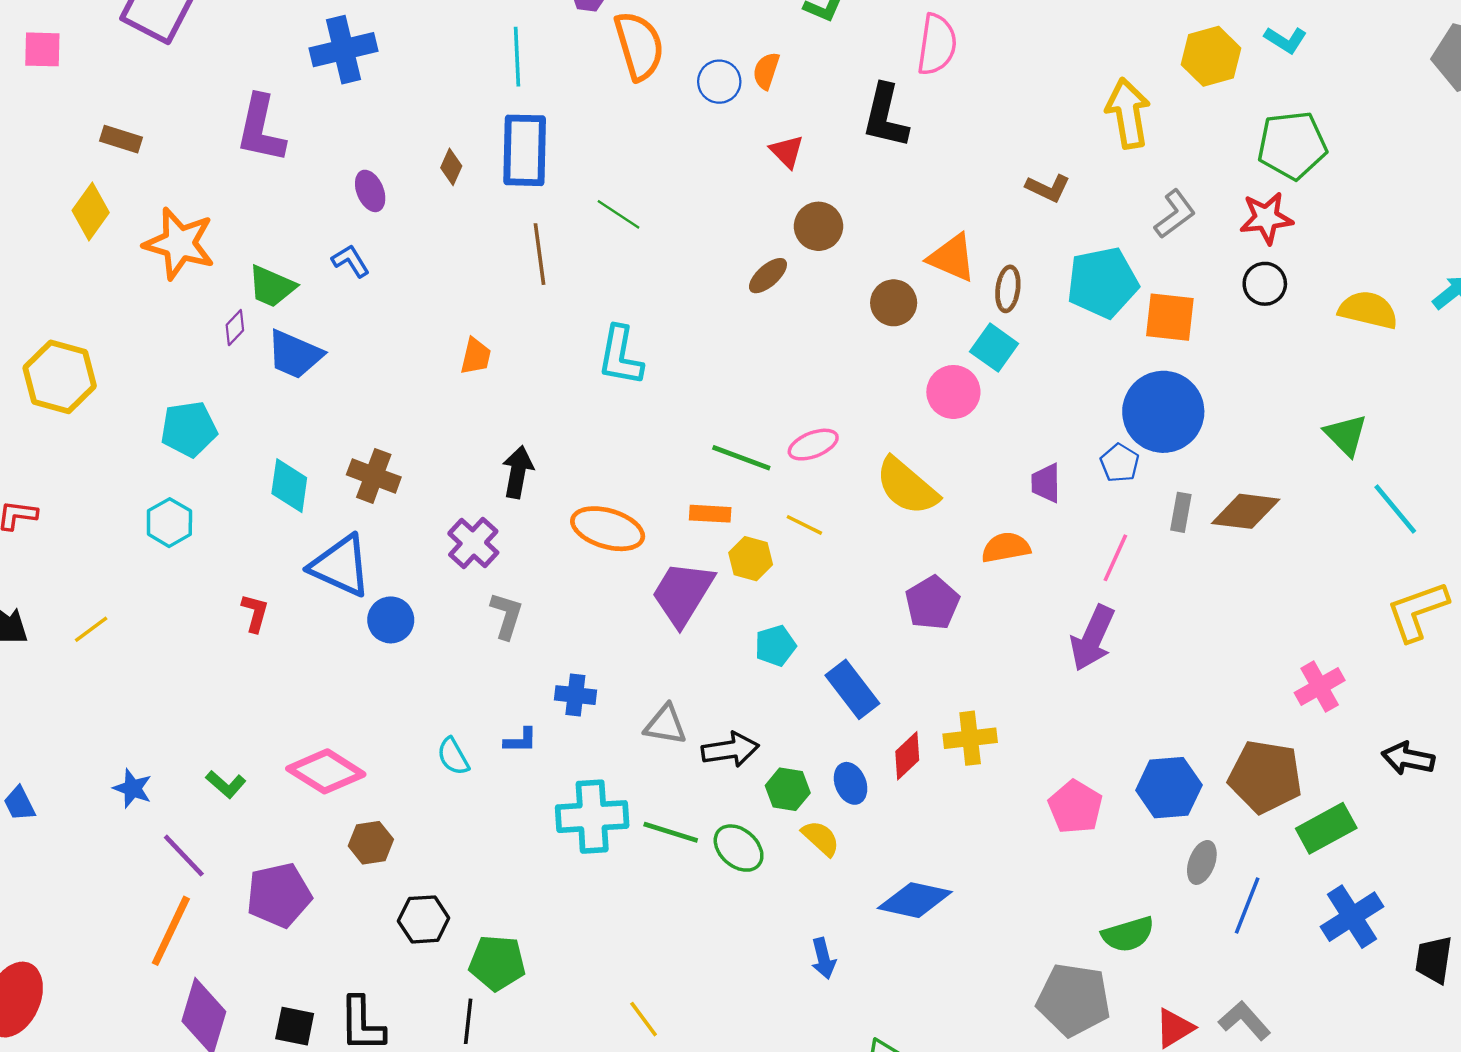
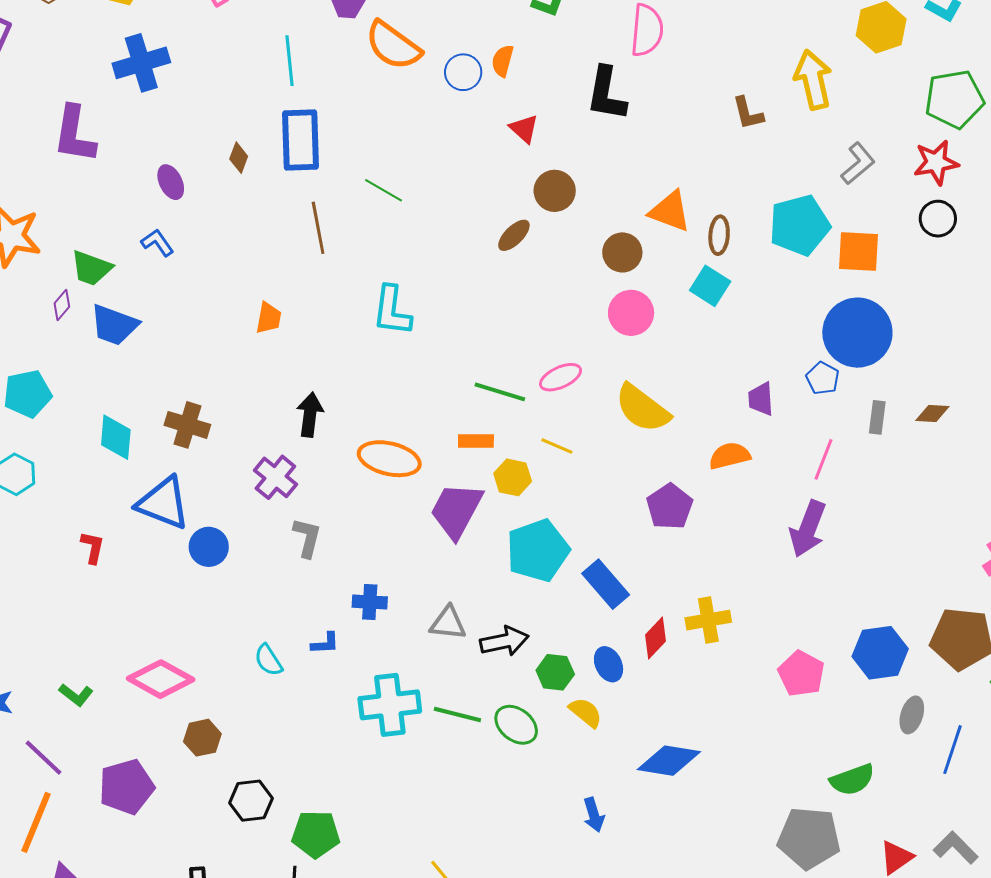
orange semicircle: (639, 46) -> (393, 46), turned 146
brown L-shape: (1048, 188) -> (748, 113), moved, turned 54
pink circle: (953, 392) -> (631, 313), moved
brown diamond: (1246, 511) -> (932, 414), size x0.6
cyan pentagon: (775, 646) -> (538, 550), size x1.8

